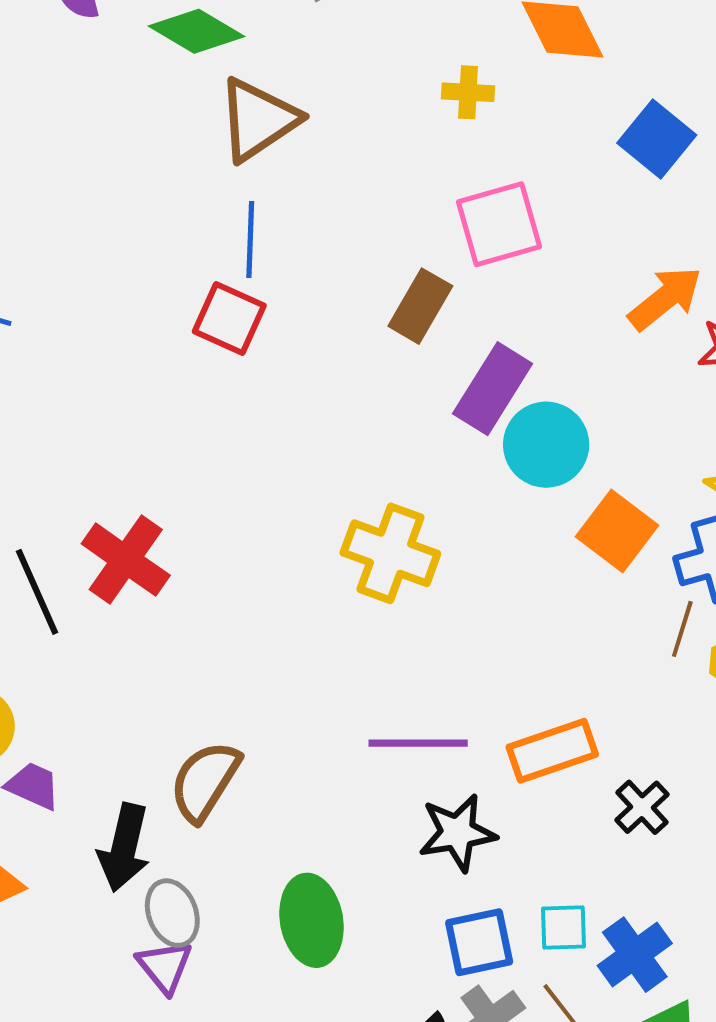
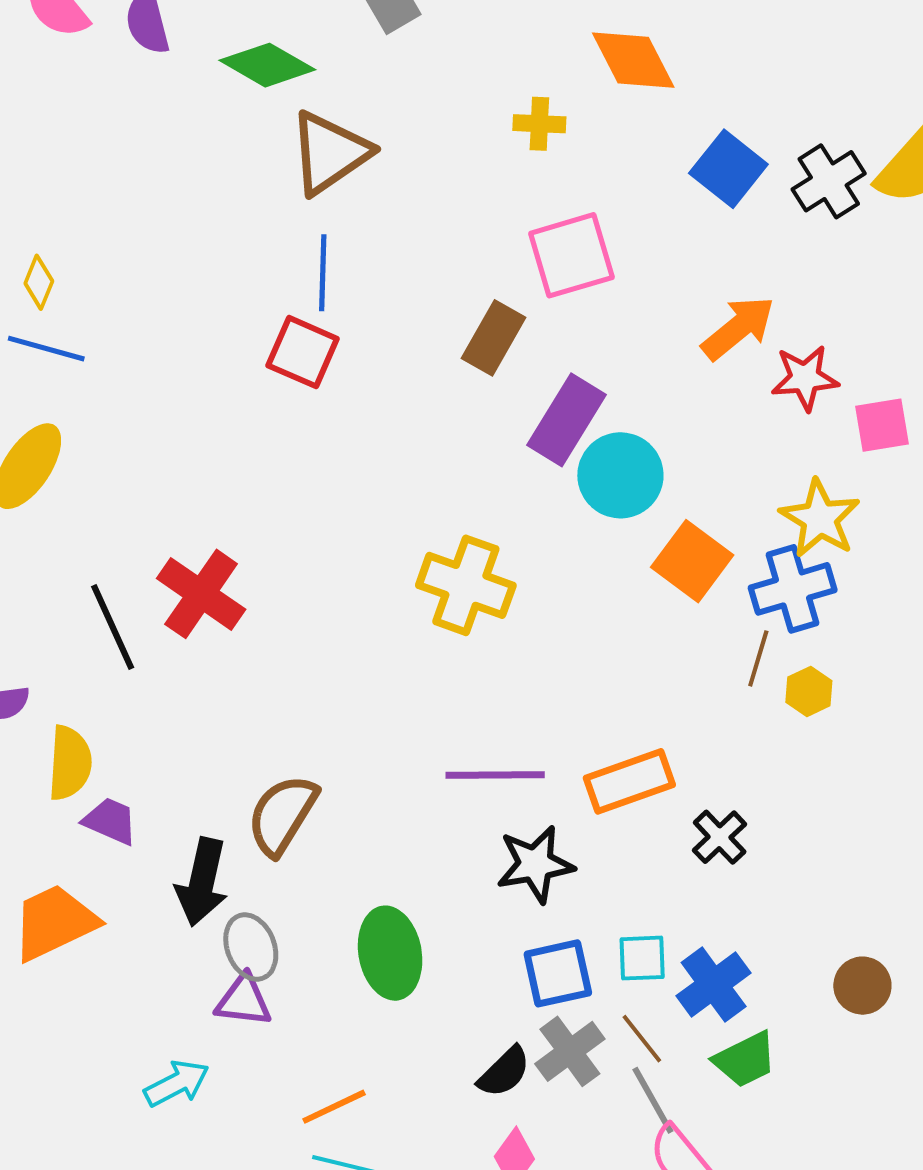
purple triangle: (165, 967) -> (244, 1001), turned -44

